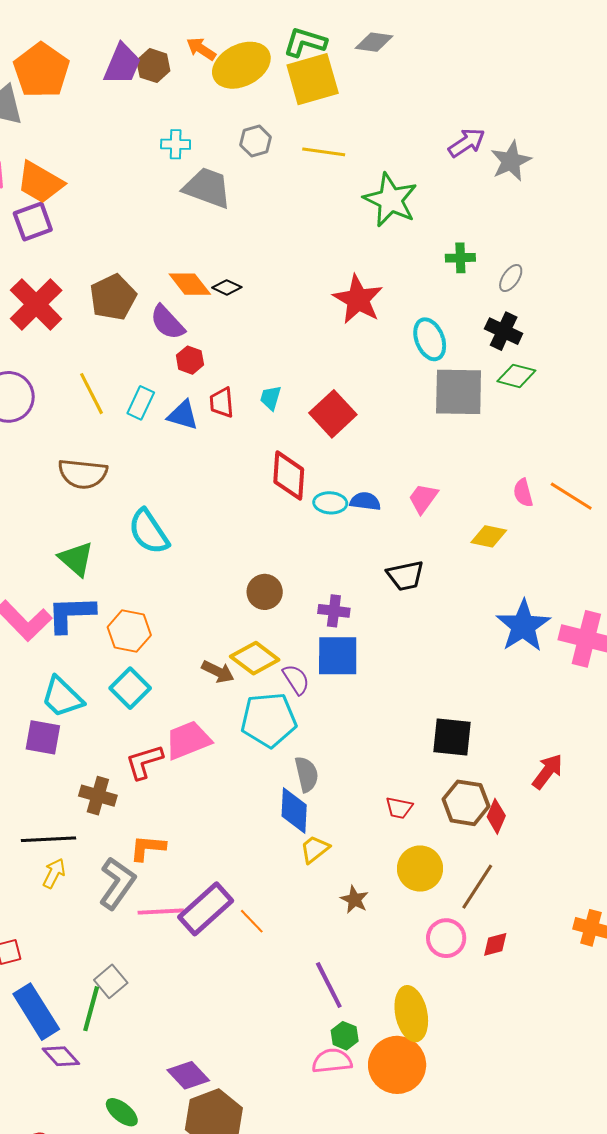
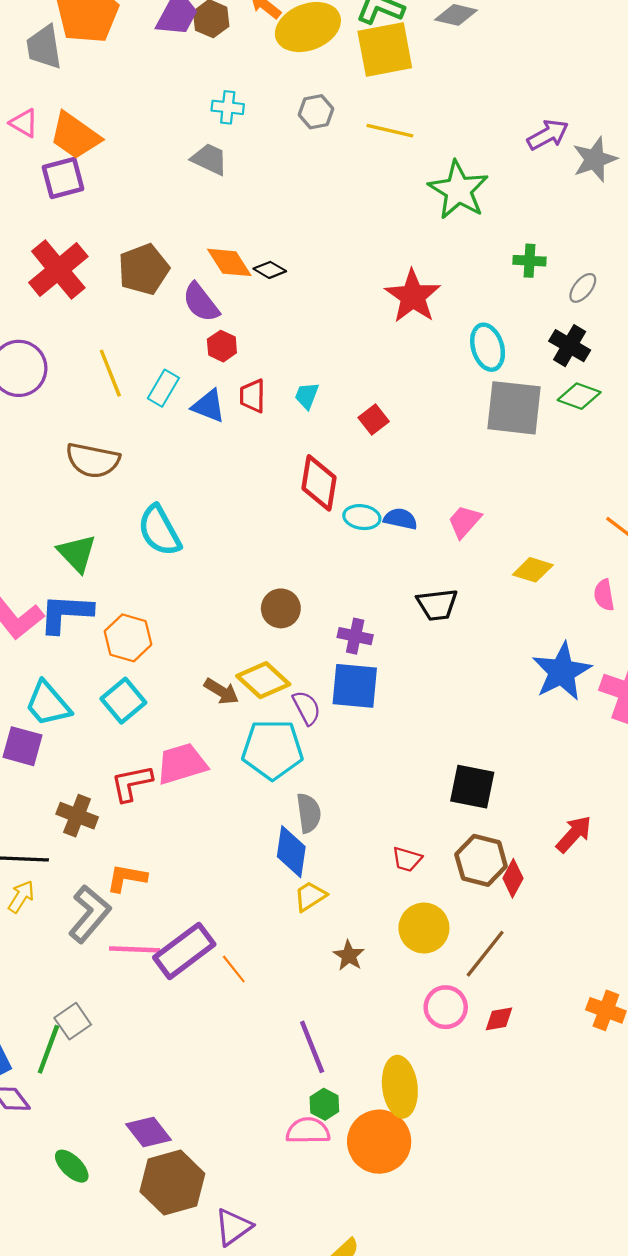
gray trapezoid: (207, 188) -> (209, 159), moved, size x0.7
red square: (333, 414) -> (374, 419), size x0.6
pink semicircle: (523, 493) -> (604, 595), moved

